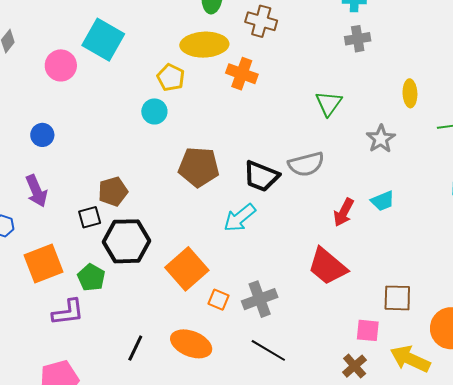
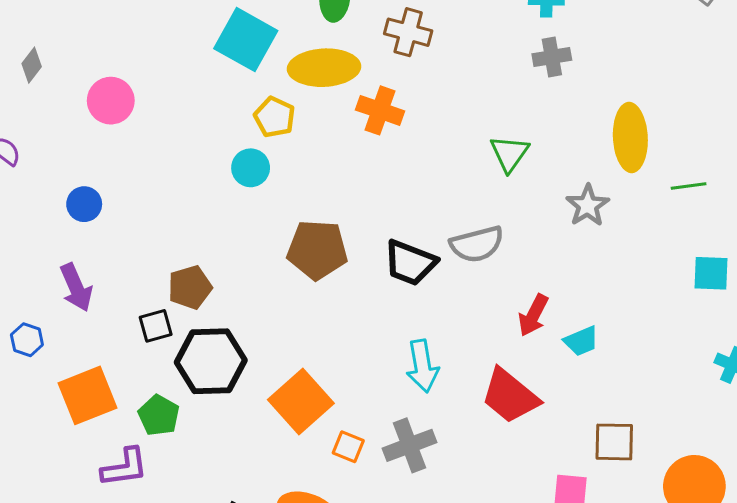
cyan square: (103, 40) -> (246, 40), moved
yellow ellipse: (410, 93) -> (630, 138), size x1.6
cyan trapezoid: (383, 201) -> (581, 341), moved
cyan arrow: (240, 218) -> (422, 366), moved, turned -60

